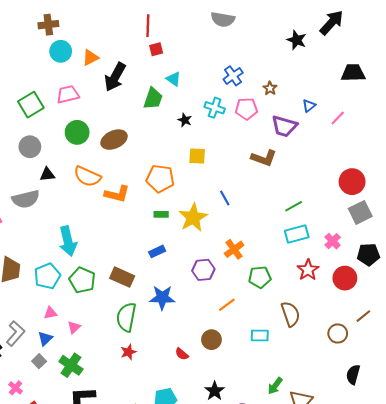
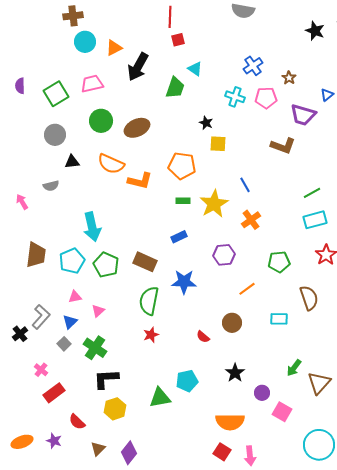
black star: (185, 120) -> (206, 123), moved
gray semicircle: (26, 199) -> (51, 186), size x0.6
orange cross: (234, 249) -> (251, 220), moved

